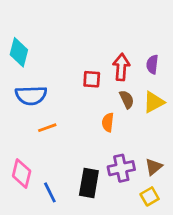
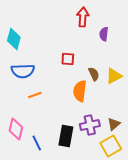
purple semicircle: (152, 64) -> (104, 34), moved
red arrow: (121, 67) -> (83, 17), moved
orange semicircle: (108, 122) -> (80, 91), size x1.5
yellow square: (150, 196) -> (111, 146), size x1.5

